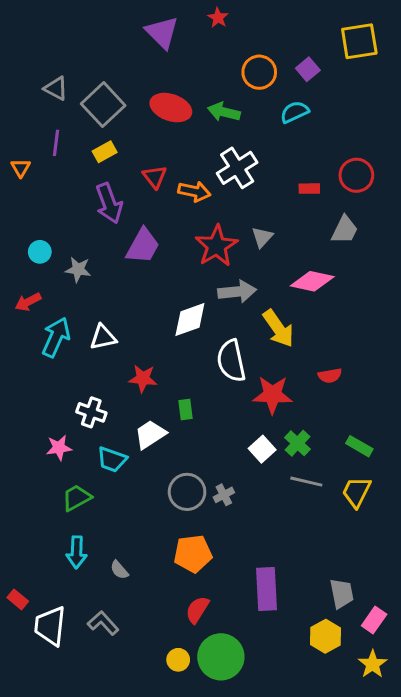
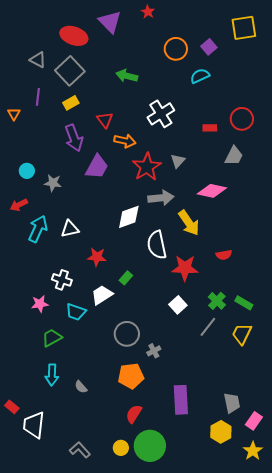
red ellipse: (171, 108) -> (74, 36), moved
green arrow: (224, 112) -> (127, 76), moved
orange arrow: (194, 191) -> (125, 141), moved
green rectangle: (186, 409) -> (126, 278), turned 48
green cross: (297, 443) -> (217, 301), moved
gray line: (306, 482) -> (208, 327), turned -65
gray cross: (224, 495) -> (154, 351), moved
gray L-shape: (103, 623) -> (80, 450), moved

